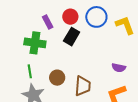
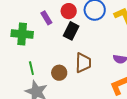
green cross: (35, 43) -> (22, 34), moved
brown trapezoid: (83, 86) -> (83, 63), moved

